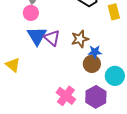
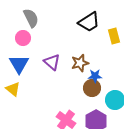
pink circle: (31, 13) -> (23, 38), moved
blue triangle: (37, 36) -> (19, 64), moved

